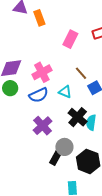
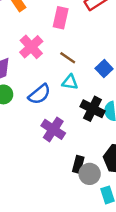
pink cross: (42, 72) -> (31, 47), moved
brown line: (81, 73) -> (68, 58), moved
gray circle: (64, 147) -> (90, 174), moved

